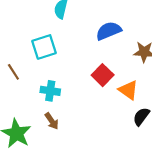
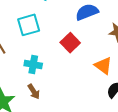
red square: (103, 75) -> (70, 43), moved

